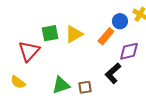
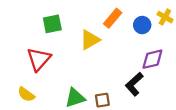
green square: (50, 33) -> (52, 24), moved
orange rectangle: (106, 36) -> (113, 18), moved

